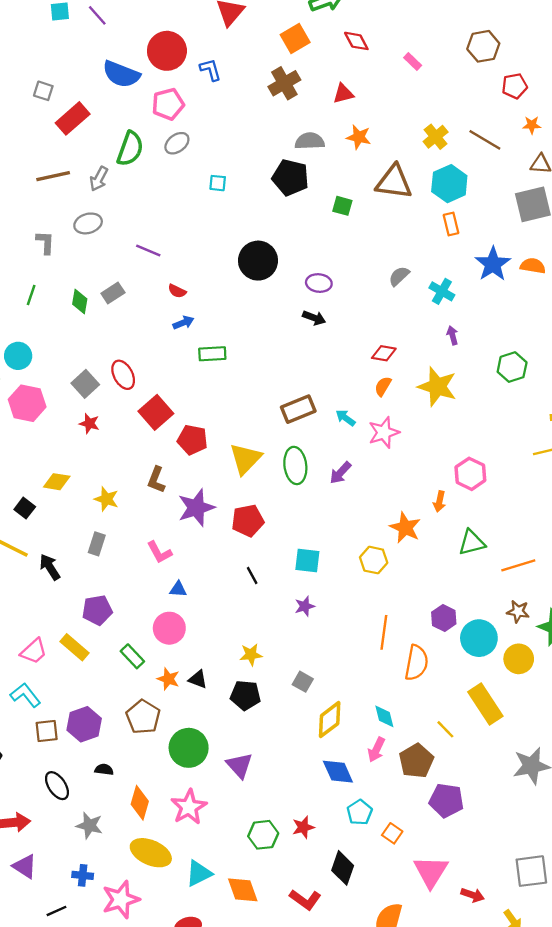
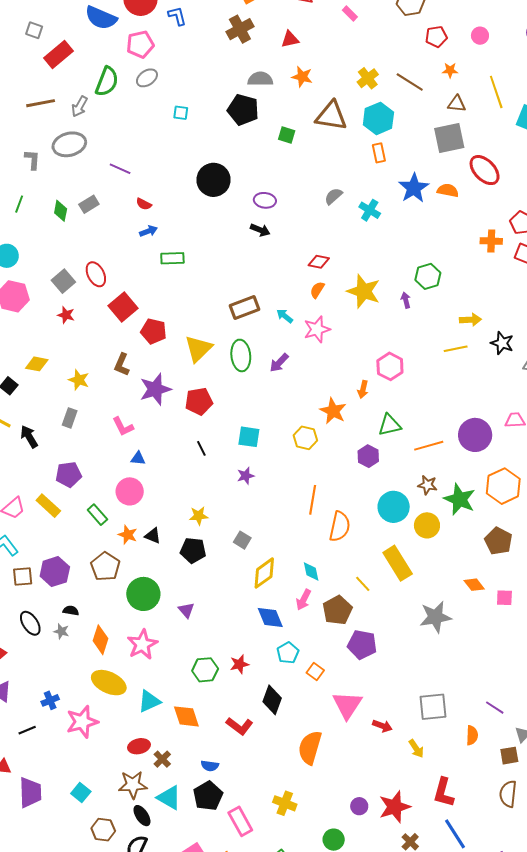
gray ellipse: (88, 223) -> (69, 144), size x1.4
purple arrow: (452, 335) -> (406, 300), moved
purple hexagon: (444, 618) -> (368, 456), moved
purple triangle: (239, 765) -> (186, 610), size x0.7
gray star: (89, 825) -> (61, 631), moved, size x0.7
blue cross: (83, 875) -> (50, 700), turned -30

